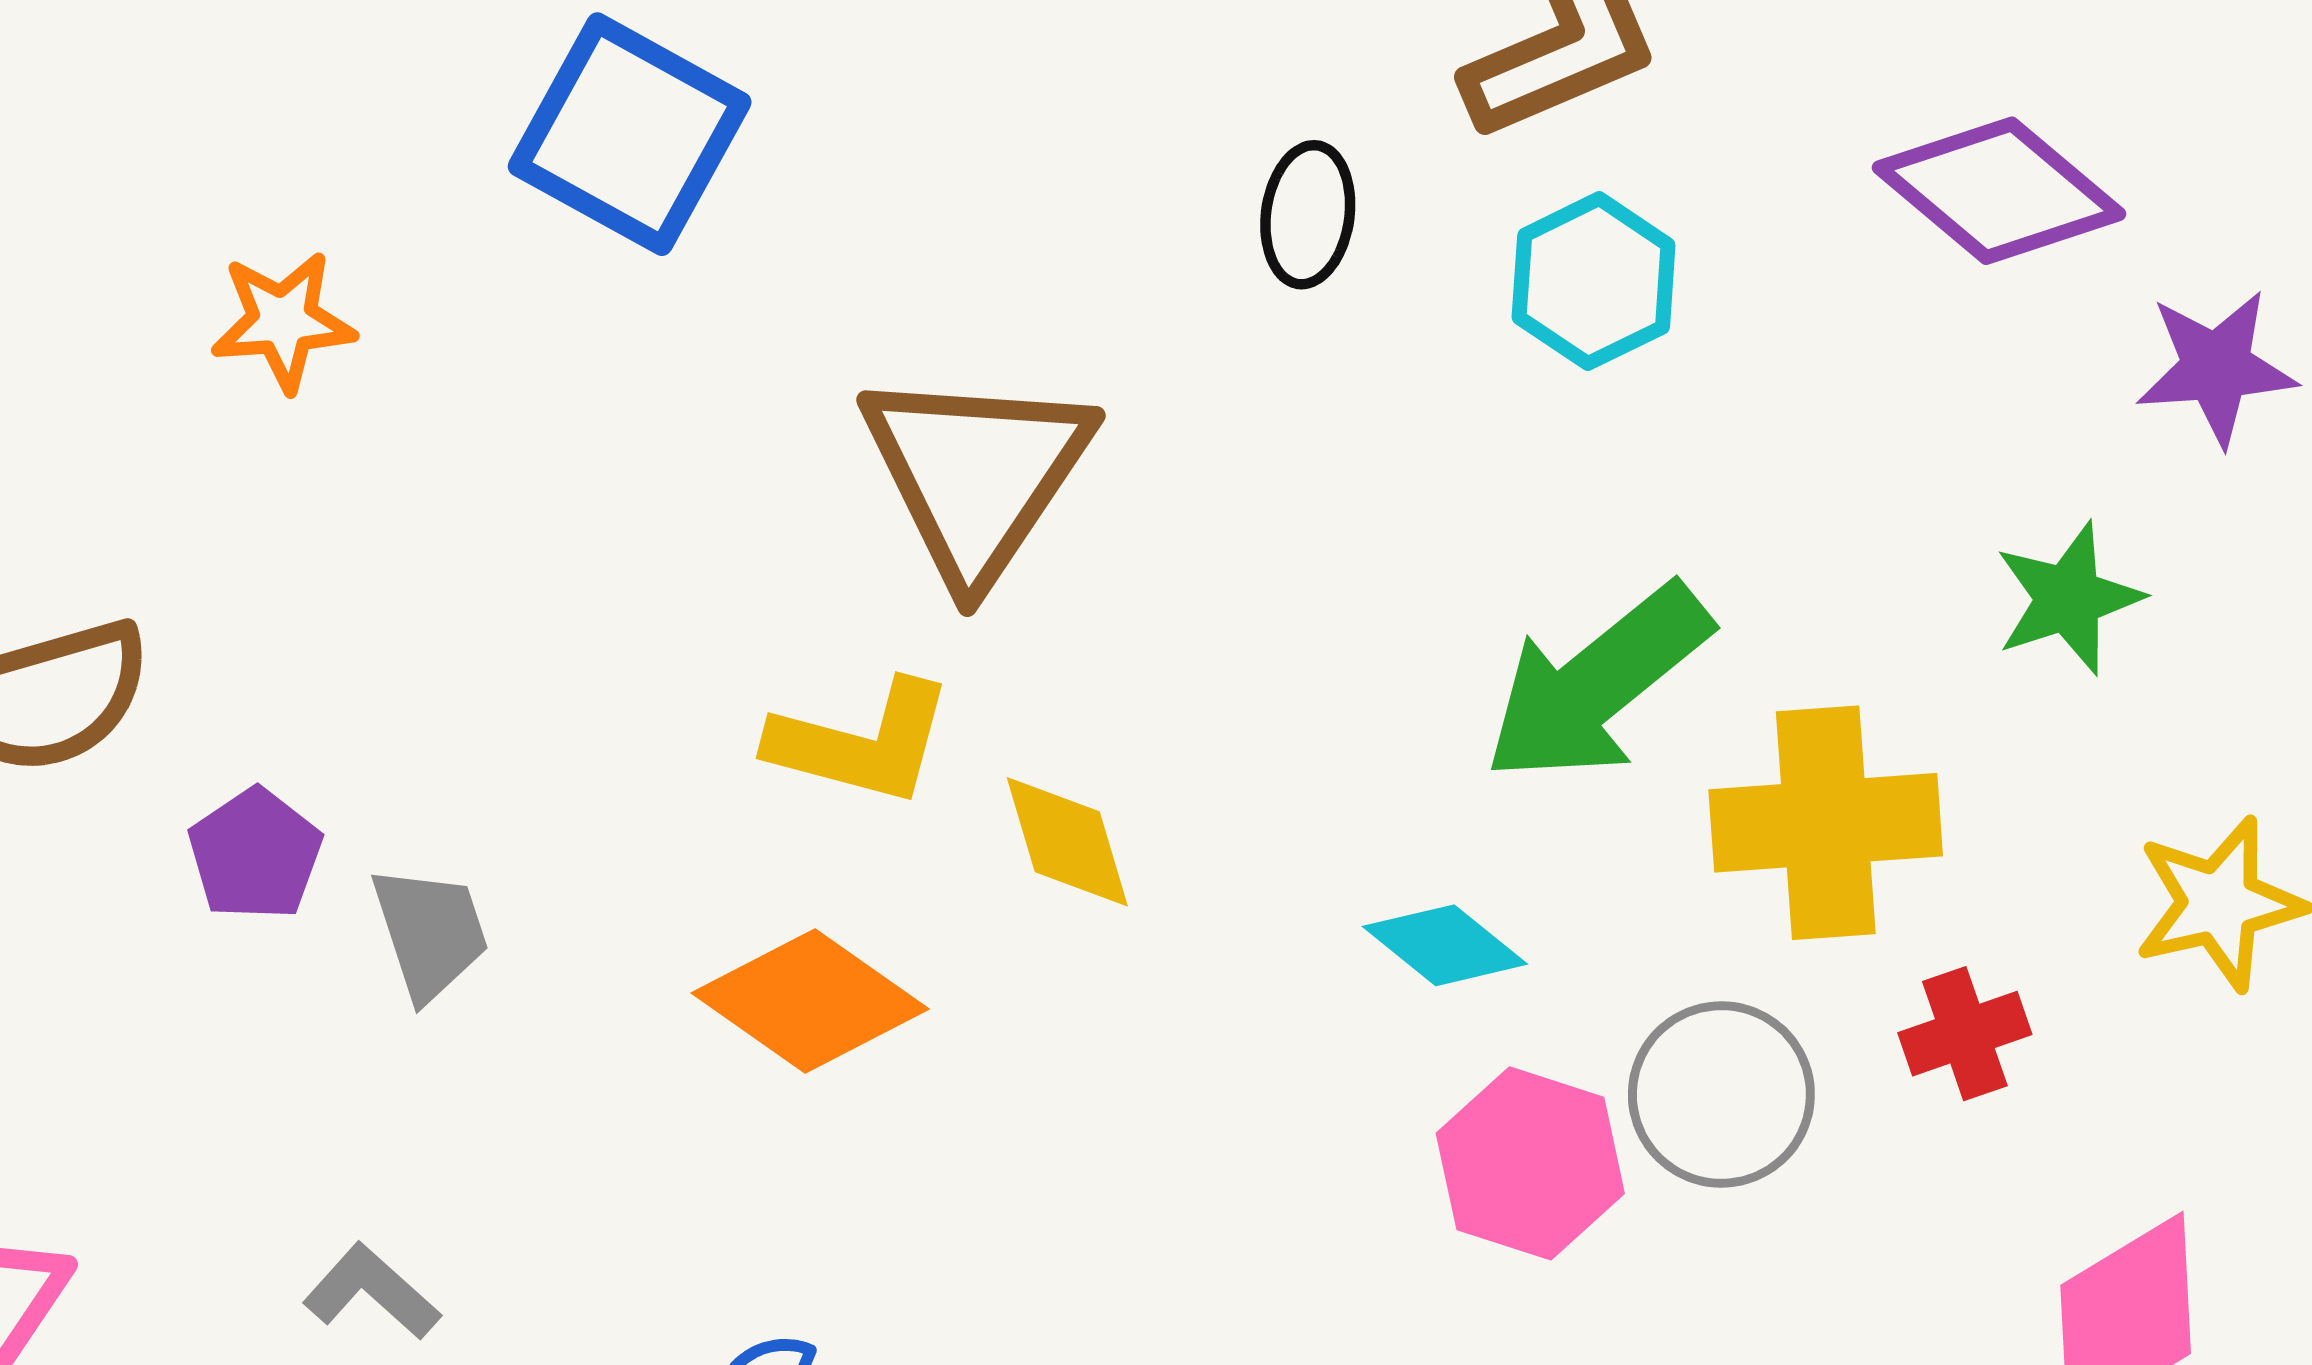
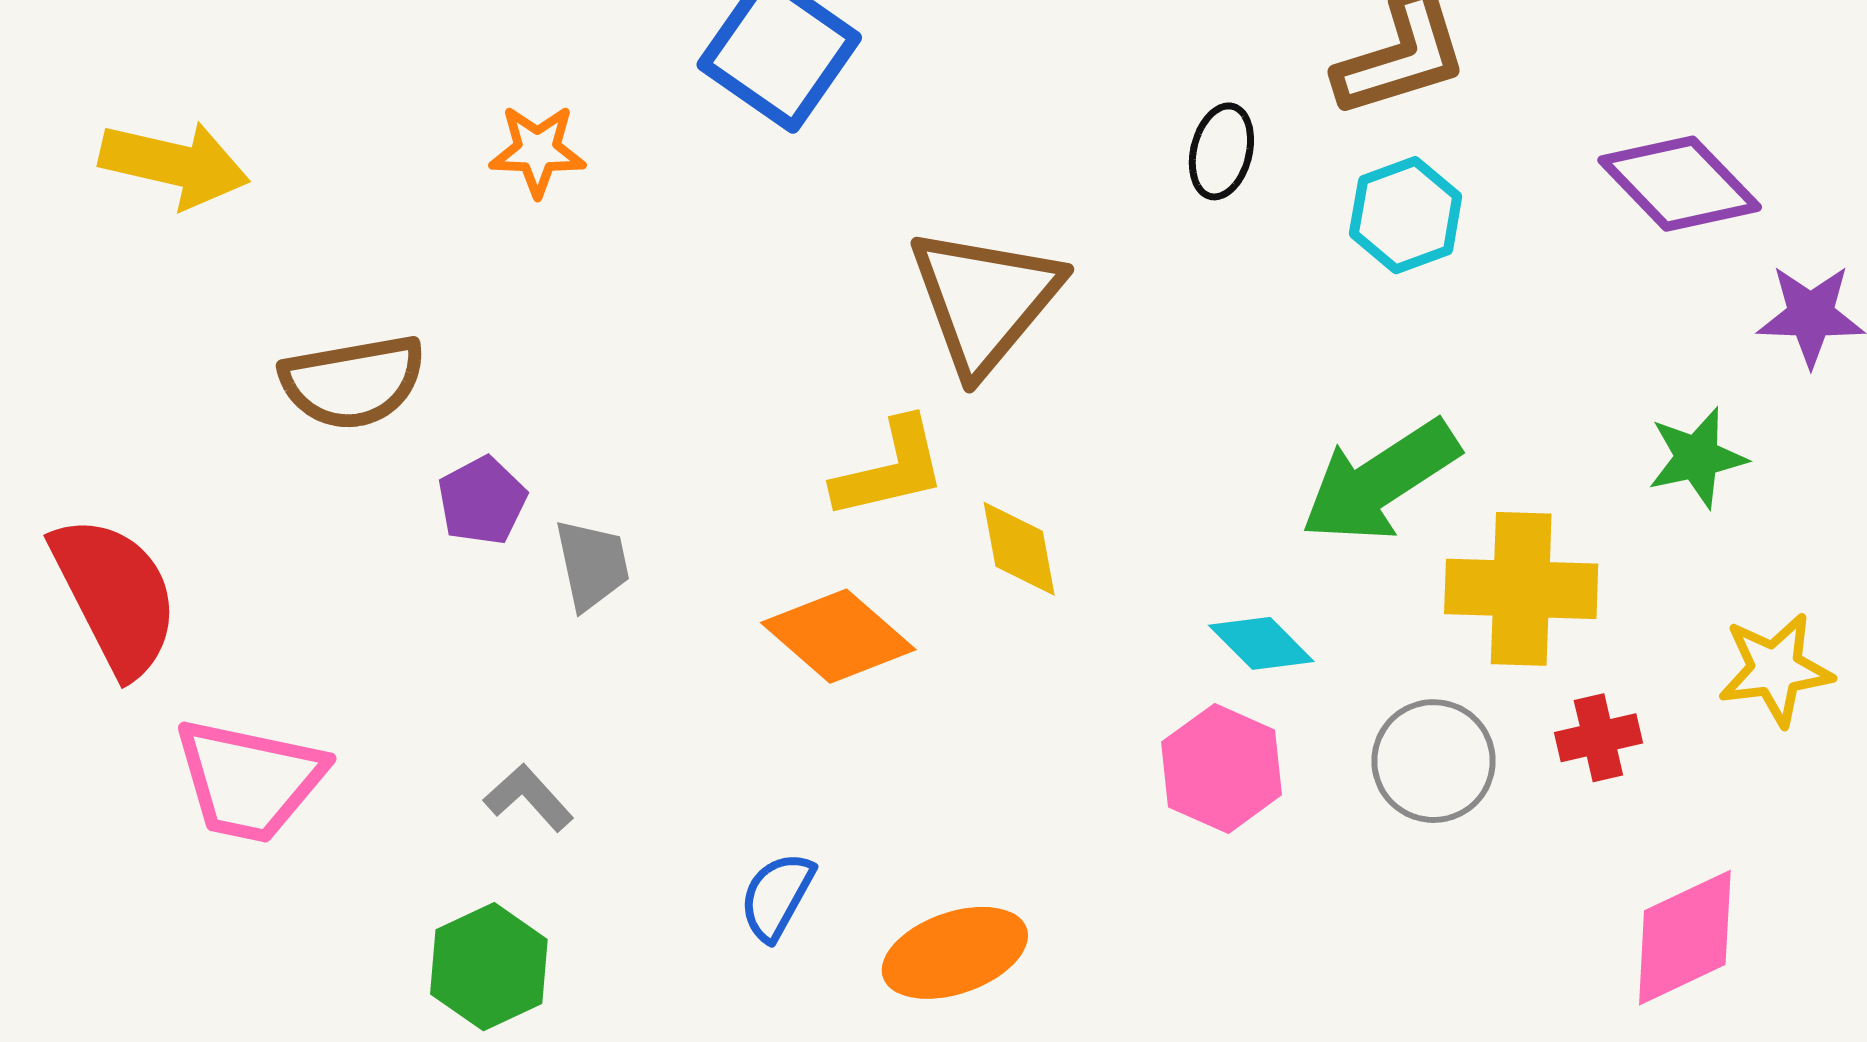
yellow L-shape: (861, 743) -> (890, 469), turned -34
pink hexagon: (1530, 1163) -> (1222, 768), moved

